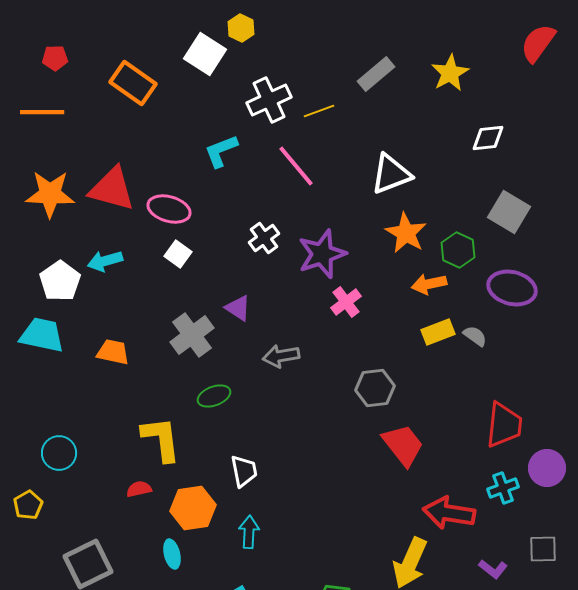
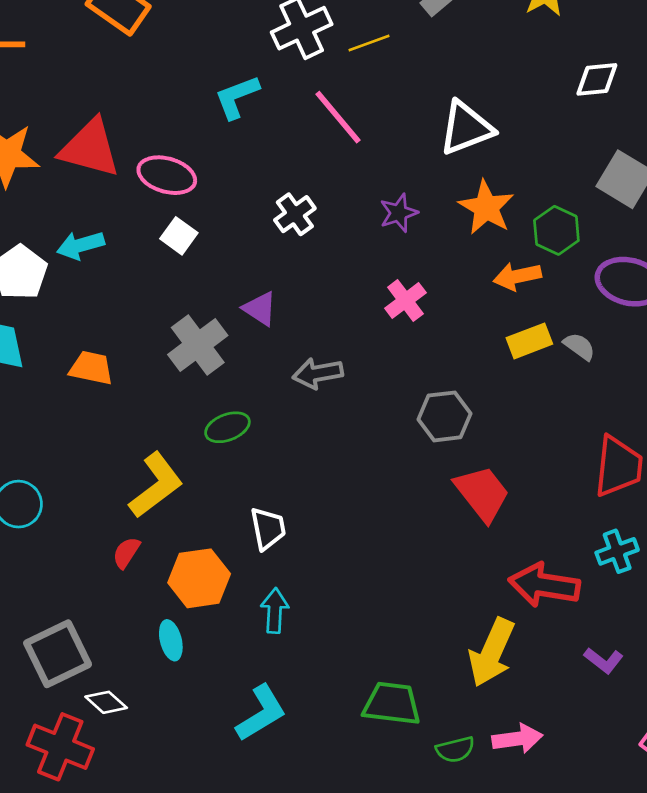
purple star: (322, 254) -> (399, 213), moved, size x0.6
yellow L-shape: (161, 439) -> (156, 485), turned 60
red semicircle: (139, 489) -> (126, 553), turned -45

